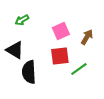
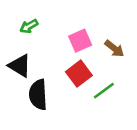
brown arrow: (87, 37) -> (114, 49), turned 98
red square: (60, 56) -> (79, 74), turned -30

